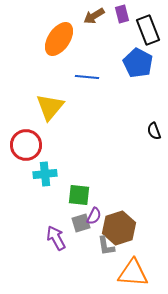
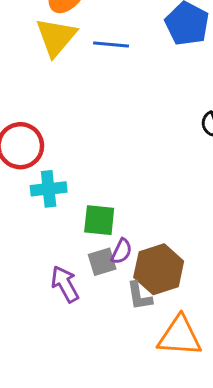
yellow triangle: (50, 107) -> (56, 37), moved

